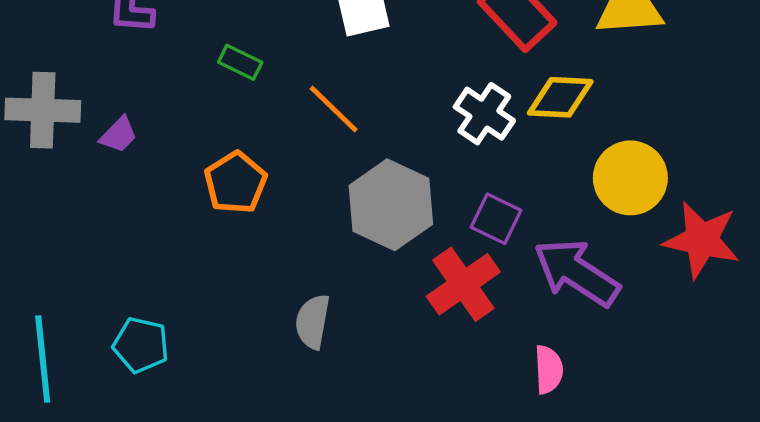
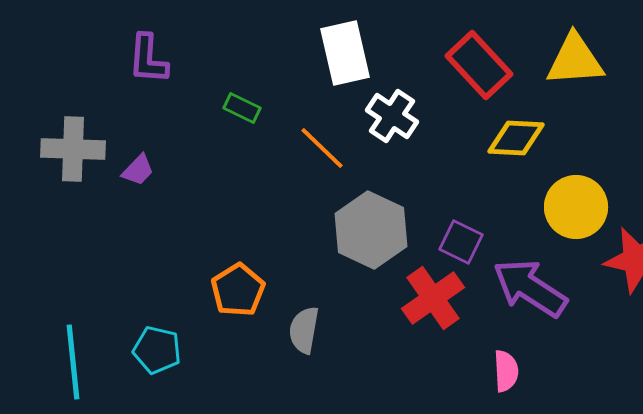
white cross: (484, 114) -> (392, 116), moved
orange pentagon: (235, 183) -> (238, 290), moved

